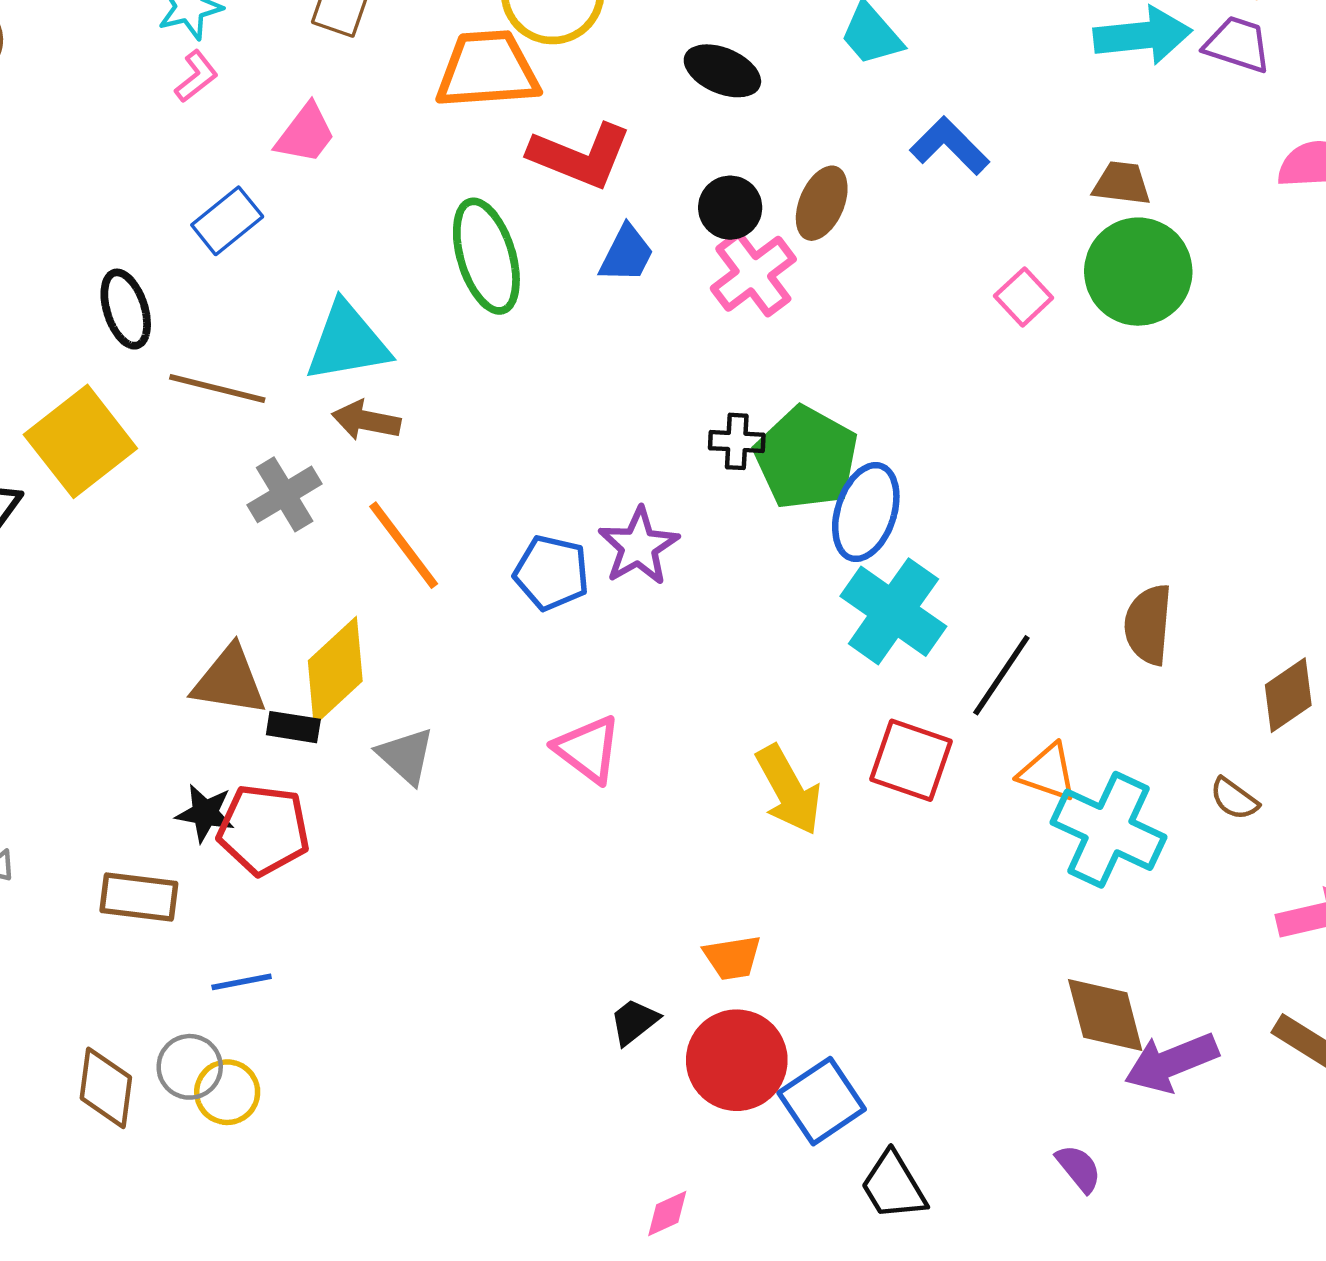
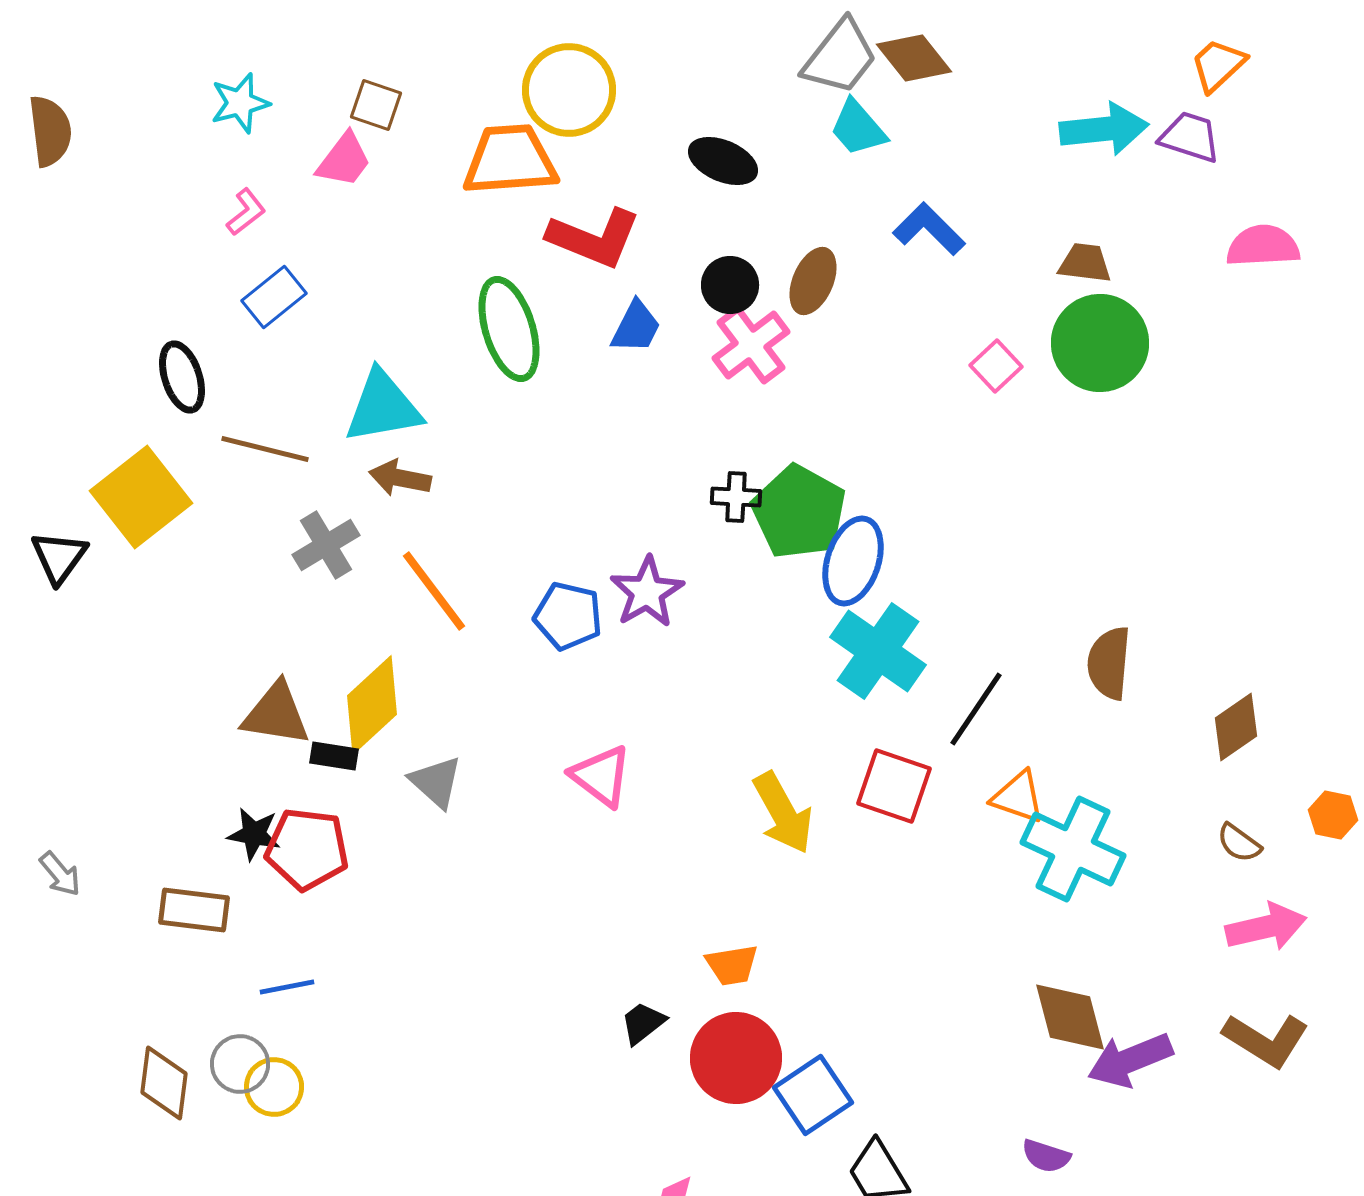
pink L-shape: (196, 76) -> (246, 212), moved
pink trapezoid: (305, 134) -> (344, 160), moved
brown semicircle: (1234, 799) -> (1239, 843), moved
purple semicircle: (1079, 1168) -> (1046, 1156), turned 147

